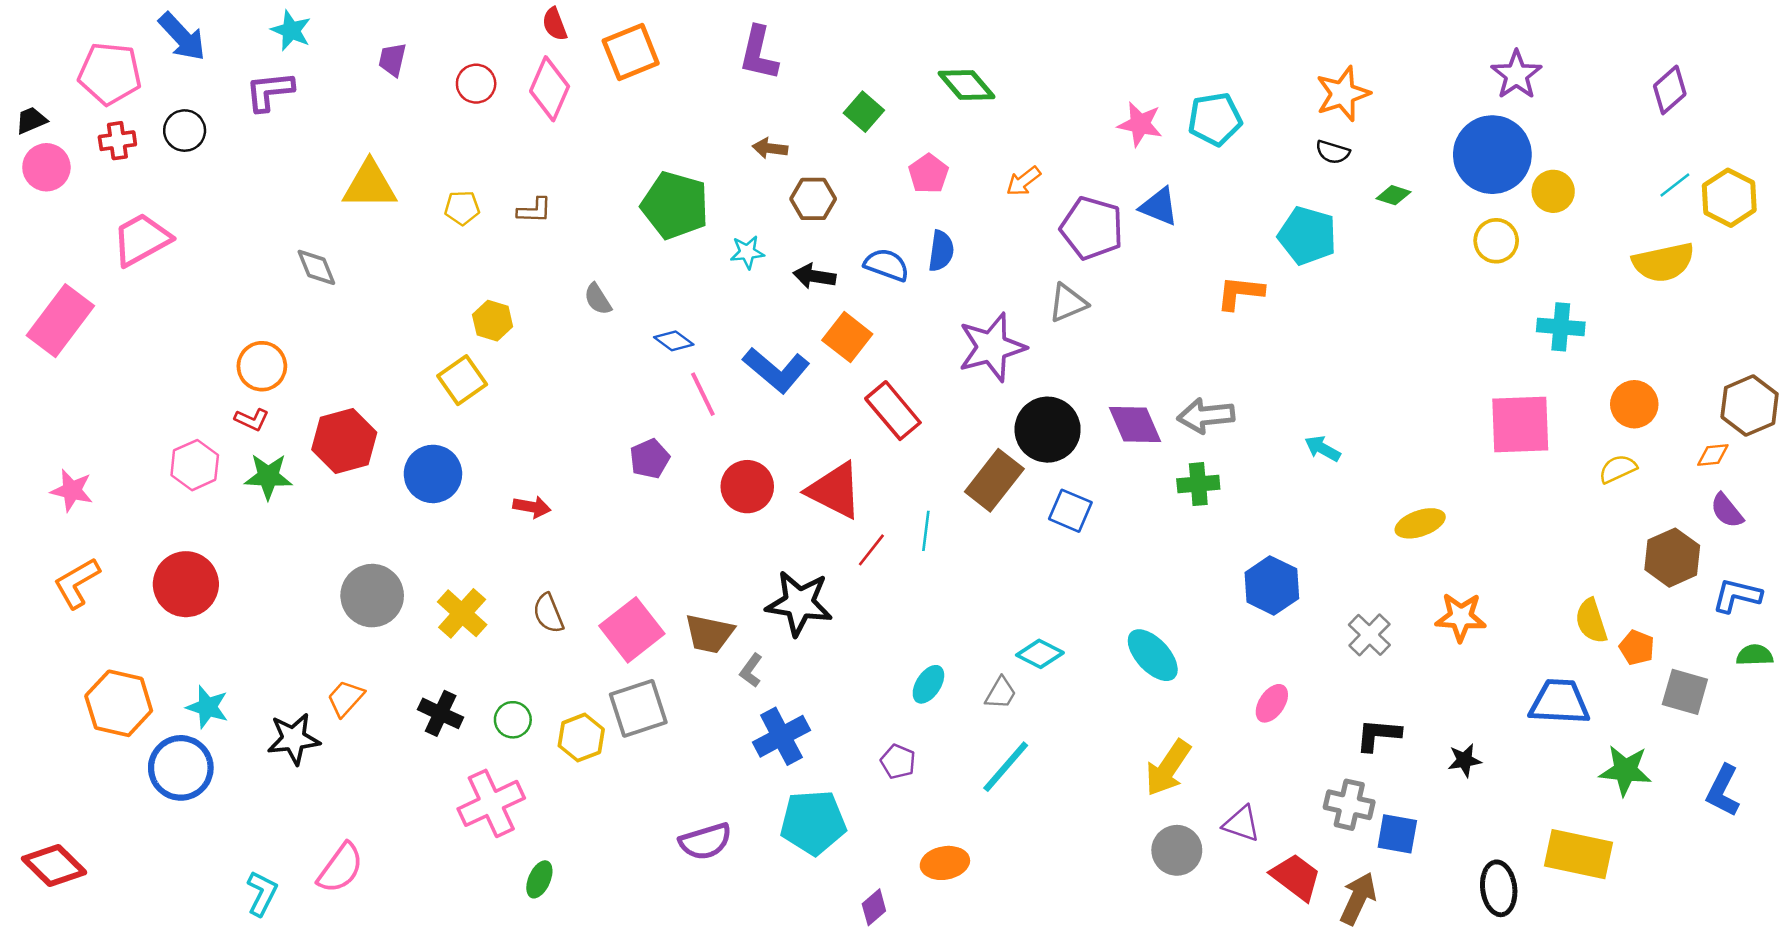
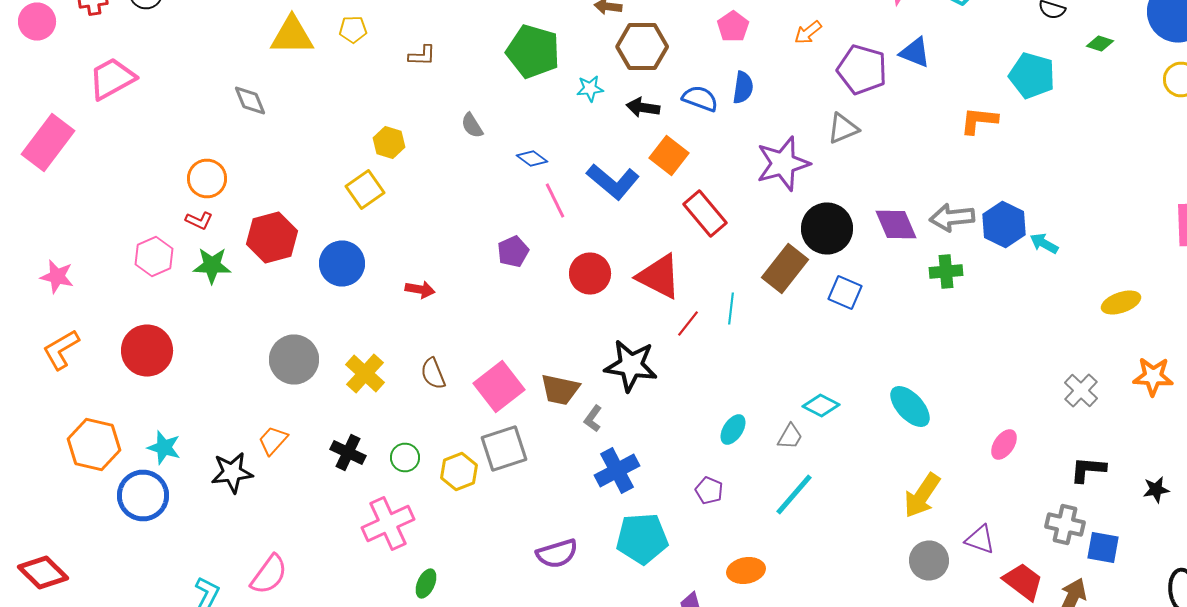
brown hexagon: (813, 199) -> (642, 46), size x1.4
yellow pentagon: (462, 208) -> (353, 30), moved
blue hexagon: (1272, 585) -> (1004, 224), moved

